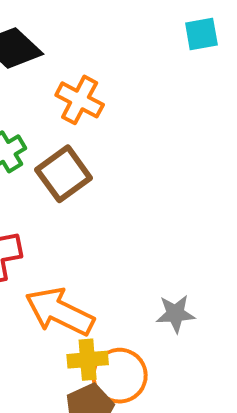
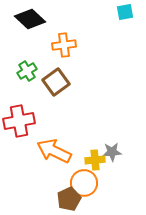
orange cross: (80, 100) -> (64, 45), turned -35
yellow cross: (88, 360) -> (95, 160), moved

